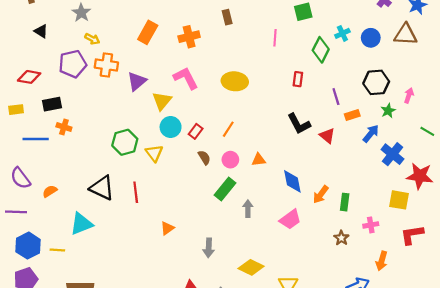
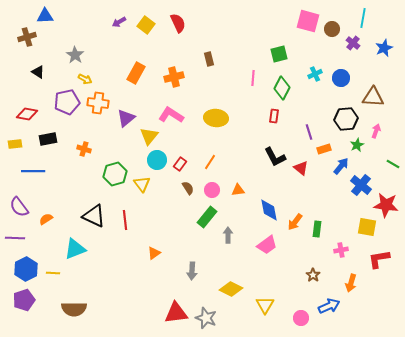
brown triangle: (406, 35) -> (373, 97), moved
green diamond: (321, 50) -> (282, 88), moved
pink L-shape: (186, 78) -> (171, 115), turned -30
orange cross: (64, 127) -> (84, 149), moved
brown star: (341, 238) -> (313, 275), moved

